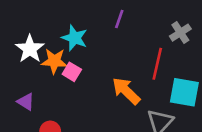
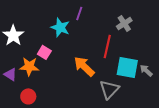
cyan star: (75, 38) -> (60, 27), moved
orange star: (54, 61) -> (29, 66), moved

